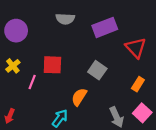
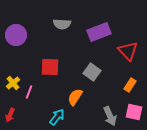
yellow cross: (13, 66) -> (13, 83), moved
pink line: (32, 82) -> (29, 92), moved
pink square: (142, 113) -> (134, 112), turned -30

